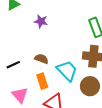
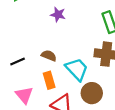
purple star: (41, 21) -> (58, 15), moved
brown circle: (90, 86) -> (92, 93), moved

